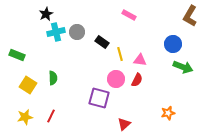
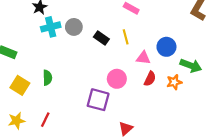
blue circle: (173, 44) -> (166, 47), moved
yellow line: (120, 54) -> (126, 37), moved
red semicircle: (137, 80) -> (150, 79), moved
orange star: (168, 113) -> (174, 82), moved

